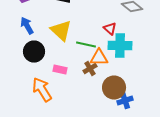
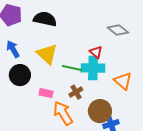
cyan cross: (120, 46) -> (93, 68), moved
orange triangle: (99, 58) -> (123, 81), moved, turned 42
orange arrow: (42, 90) -> (63, 113), moved

